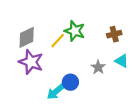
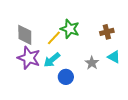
gray diamond: (27, 37) -> (25, 35), turned -65
cyan arrow: (56, 92) -> (52, 60), moved

